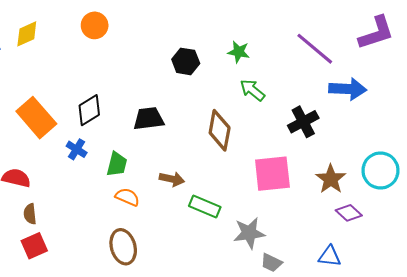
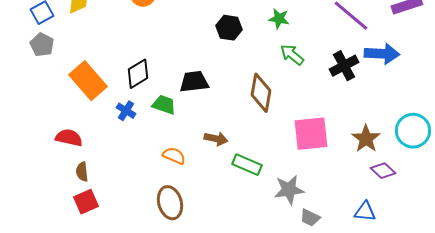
black cross: (303, 122) -> (344, 66), moved
green trapezoid: (117, 164) -> (164, 105), moved, turned -85

